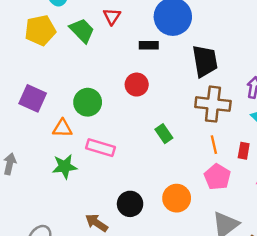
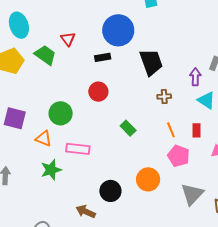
brown cross: (213, 104) -> (164, 96), size x0.5
orange triangle: (62, 128) -> (44, 139), turned 30

